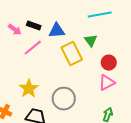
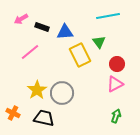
pink arrow: (15, 30) -> (21, 19), moved, turned 112
pink line: (33, 48) -> (30, 52), moved
gray circle: (64, 99) -> (62, 93), moved

